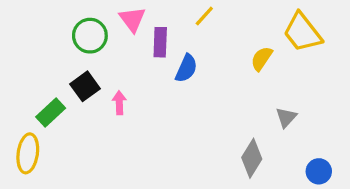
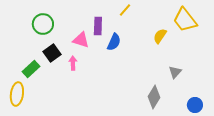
pink triangle: (132, 19) -> (81, 40), moved, turned -36
green circle: (90, 36) -> (43, 24), moved

